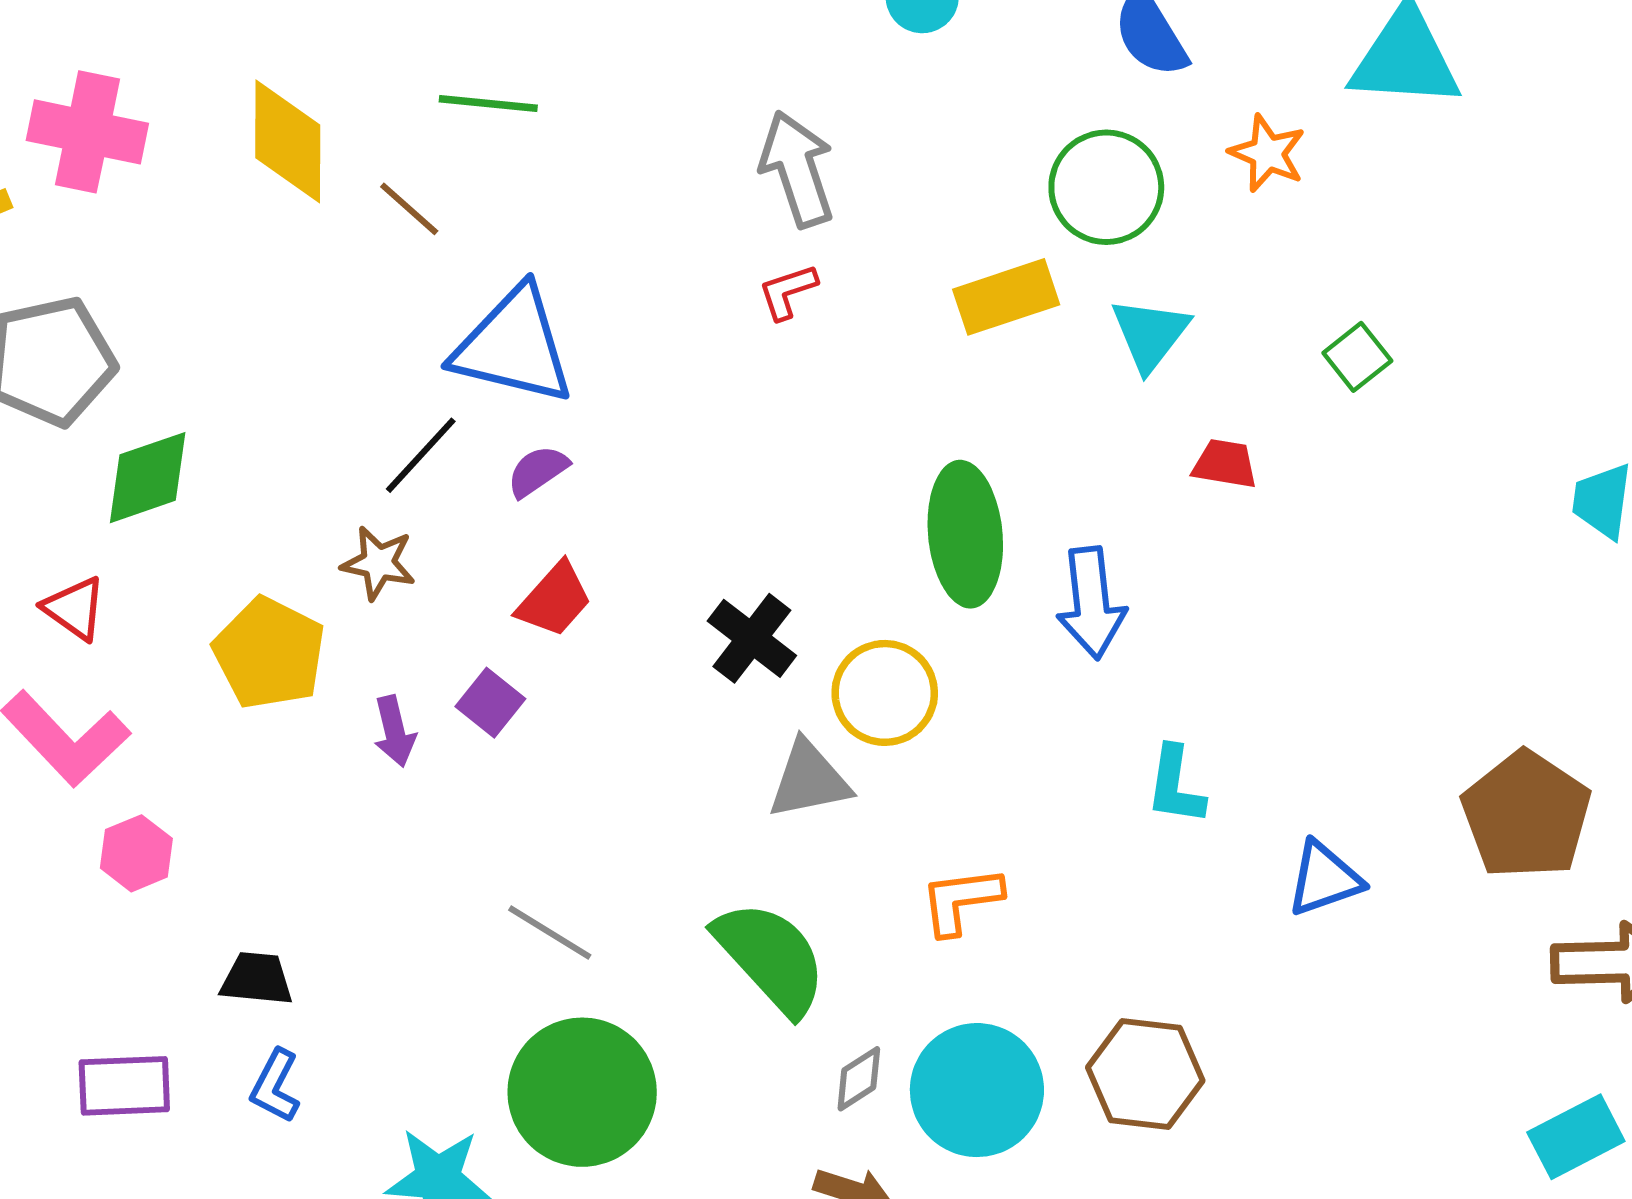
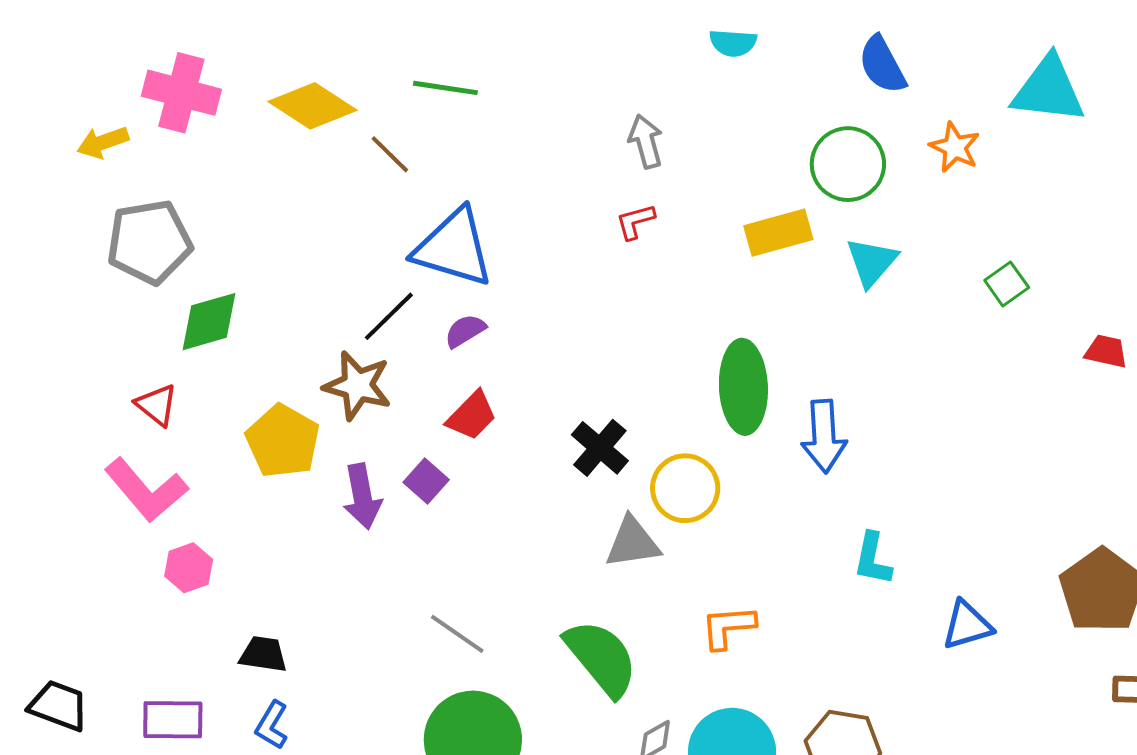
yellow diamond: (288, 141) -> (312, 106), turned -60
gray arrow: (797, 169) -> (646, 141), size x0.7
red trapezoid: (1225, 464) -> (1106, 351), moved
brown star: (378, 563) -> (357, 386), size x1.4
purple arrow: (394, 731) -> (362, 496), size x1.4

